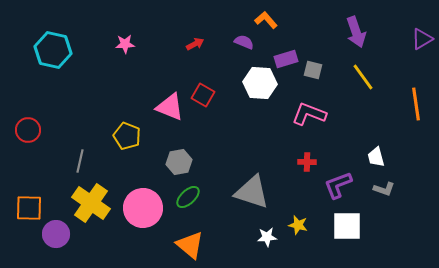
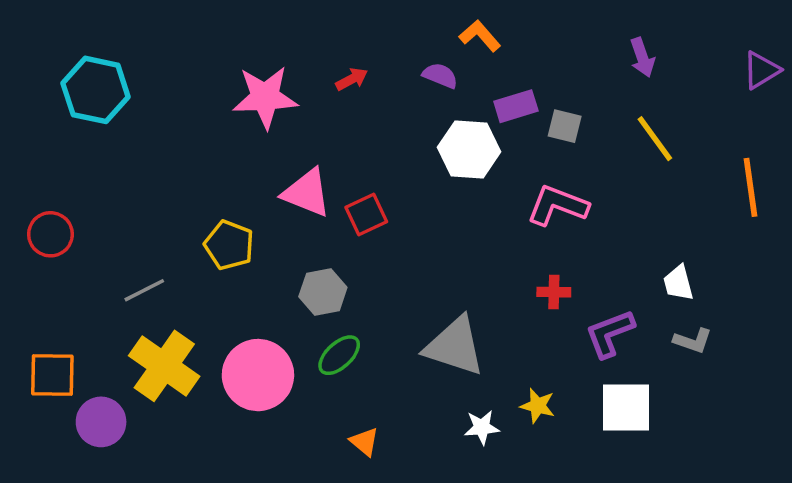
purple arrow: (356, 32) -> (642, 57), size x0.7
pink star: (125, 44) -> (265, 97), moved, size x1.8
red square: (203, 95) -> (366, 214), moved, turned 35
gray line: (80, 161) -> (144, 290), turned 50
orange triangle: (190, 245) -> (364, 442), moved, size x0.6

